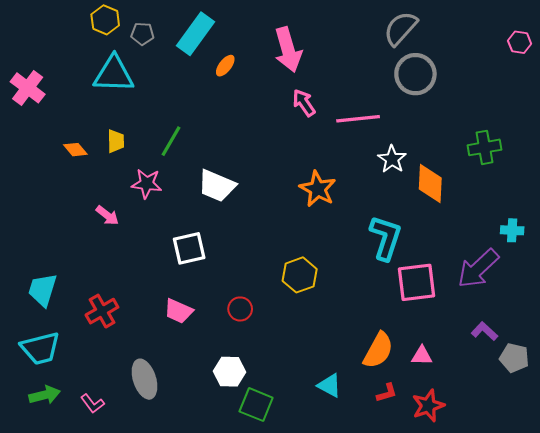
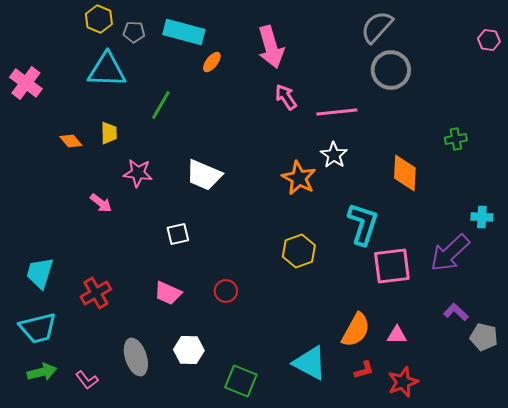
cyan rectangle: (195, 34) -> (184, 32), turned 69
green line: (171, 141) -> (161, 105), moved
green cross: (484, 147) -> (456, 139), size x0.7
white star: (392, 159) -> (334, 155), moved
white square: (189, 248) -> (178, 234), size x0.7
yellow hexagon: (300, 275) -> (299, 251), moved
white hexagon: (229, 372) -> (189, 350), moved
cyan triangle: (329, 385) -> (310, 363), size x1.5

